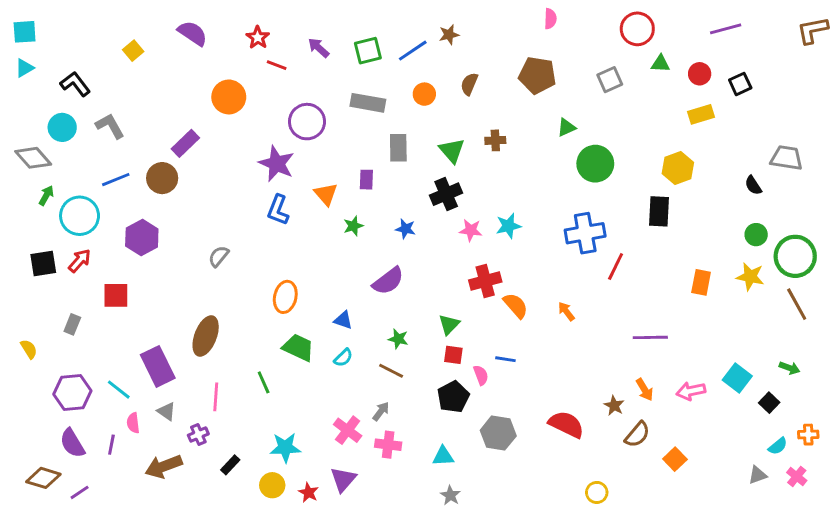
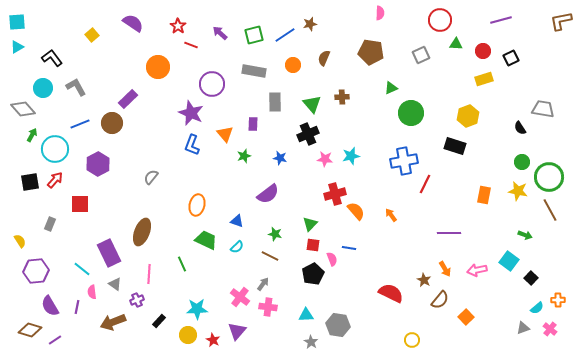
black rectangle: (659, 211) -> (455, 146), turned -75
green arrow: (789, 368) -> (525, 235), moved
purple hexagon: (72, 393) -> (36, 271), moved
gray hexagon: (498, 433) -> (338, 325), moved

